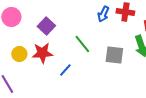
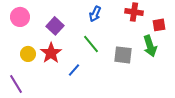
blue arrow: (103, 14) -> (95, 14), moved
red star: (42, 53) -> (51, 53), turned -30

